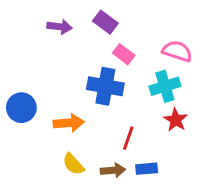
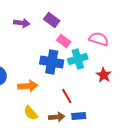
cyan cross: (165, 86) -> (78, 59), moved
red star: (176, 120) -> (104, 75), moved
red line: (128, 138) -> (67, 96), turned -49

